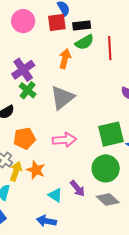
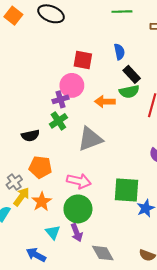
pink circle: (23, 21) -> (72, 85), moved
red square: (57, 22) -> (83, 60), moved
black rectangle: (82, 25) -> (132, 74), turned 36
orange arrow: (65, 59) -> (105, 102), turned -120
purple cross: (23, 70) -> (61, 99), size x0.7
green circle: (106, 168) -> (78, 209), moved

